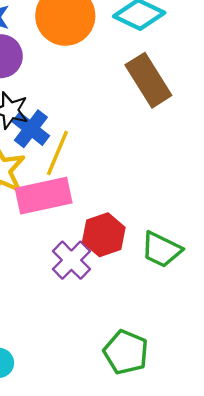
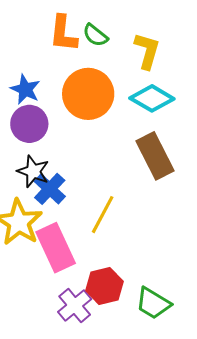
yellow line: (57, 153) -> (103, 215), moved
pink rectangle: (44, 196) -> (56, 248), turned 72

